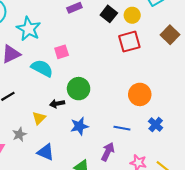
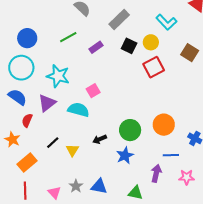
green circle: (79, 89) -> (130, 130), moved
orange circle: (140, 94) -> (164, 125), moved
yellow triangle: (39, 118) -> (72, 150), moved
blue line: (122, 128) -> (171, 155), moved
gray star: (19, 134) -> (76, 186), moved

